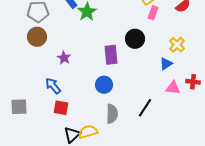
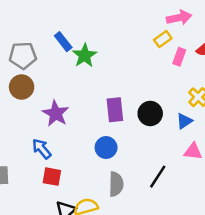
pink rectangle: (153, 13) -> (179, 57), moved
black circle: (135, 39) -> (150, 113), moved
purple star: (64, 58) -> (56, 113), size x1.5

